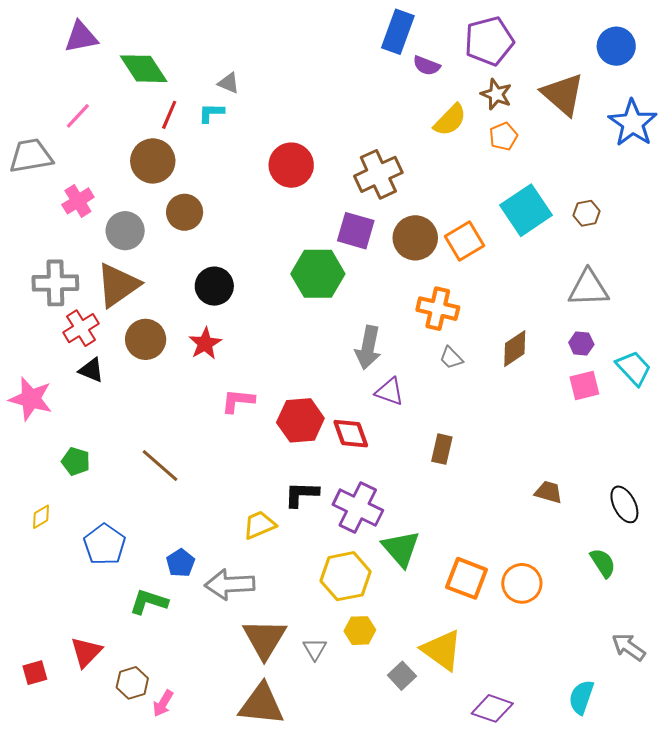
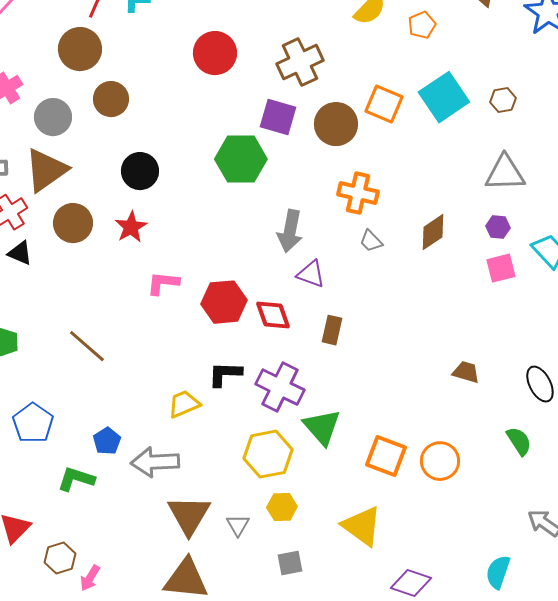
orange square: (464, 241) -> (384, 104), moved, turned -36
brown rectangle: (442, 449) -> (332, 330), moved
gray square: (402, 676) -> (290, 563), moved, turned 32

